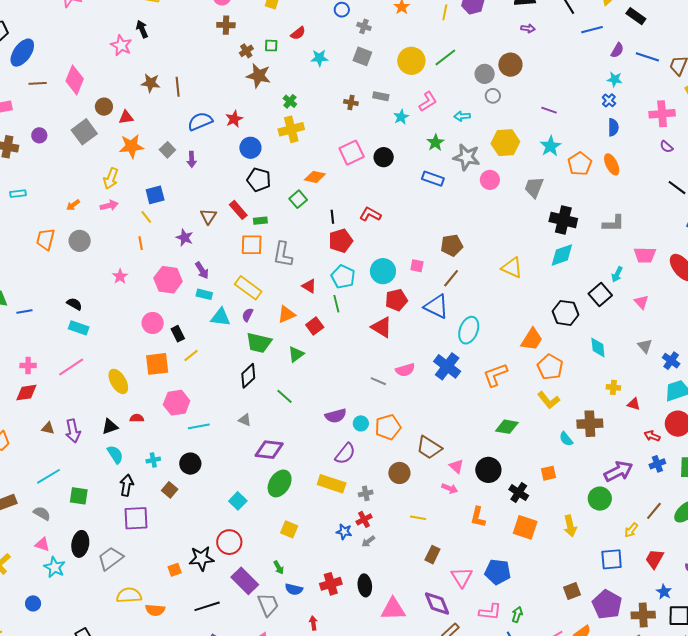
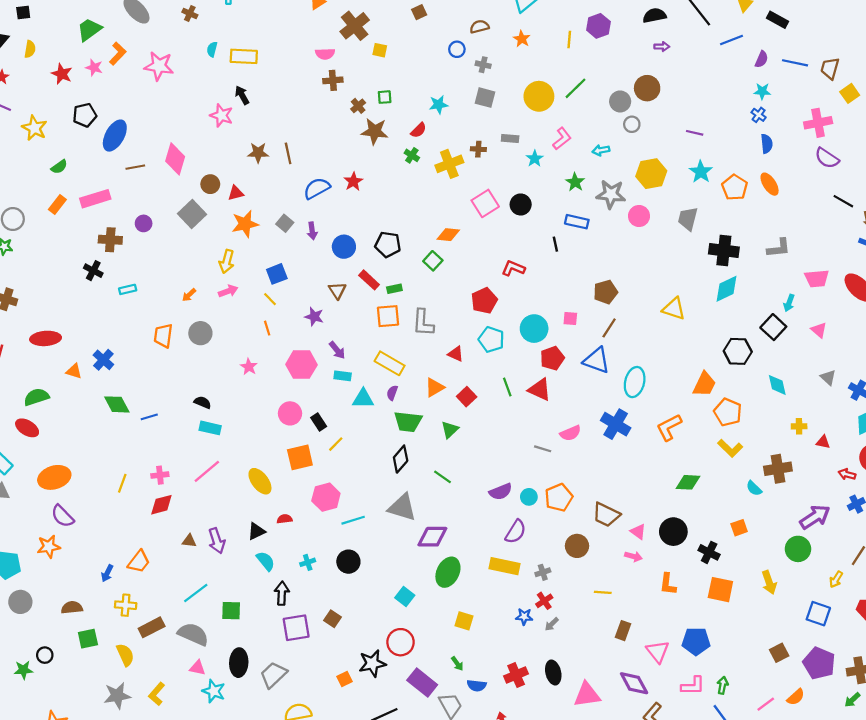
red semicircle: (298, 33) -> (419, 130), moved
yellow cross: (291, 129) -> (449, 164), moved
purple semicircle: (666, 147) -> (827, 158), size x1.6
blue circle: (250, 148) -> (344, 247), moved
black line: (332, 217) -> (555, 244), moved
green line: (336, 304) -> (507, 387), moved
gray triangle: (245, 420) -> (402, 507), size x2.0
brown square: (170, 490) -> (332, 619), moved
gray semicircle: (42, 513) -> (193, 634), size x1.6
blue square: (612, 559) -> (818, 614), turned 30

